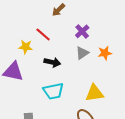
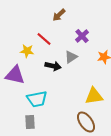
gray triangle: (82, 53) -> (71, 57), moved
cyan trapezoid: (53, 91) -> (37, 99), moved

